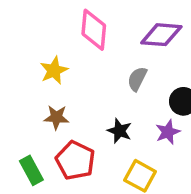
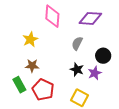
black star: (119, 131) -> (77, 69), moved
green rectangle: (31, 170) -> (19, 85), moved

